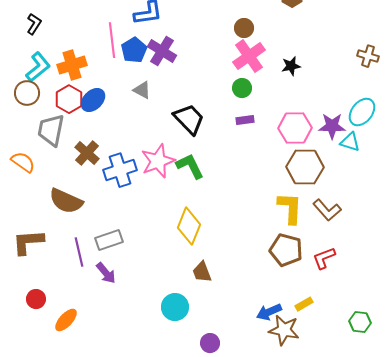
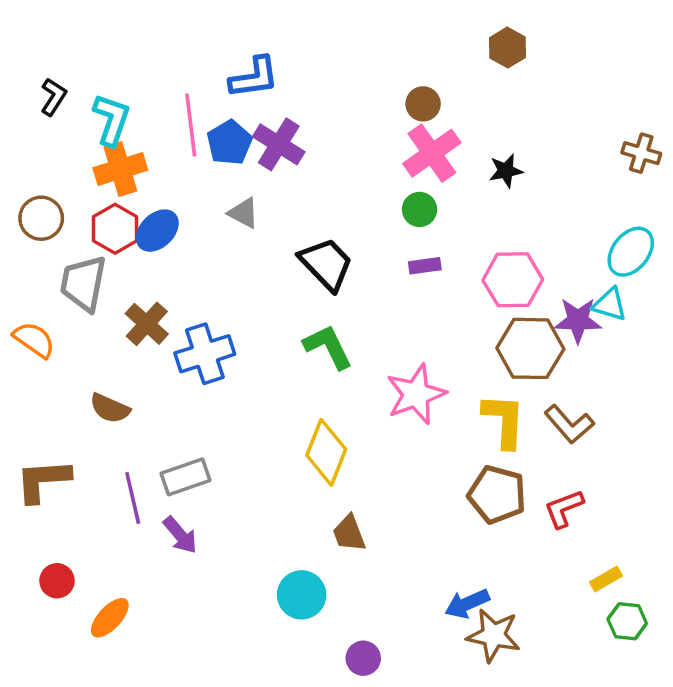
cyan L-shape: (38, 67) -> (112, 120), moved, turned -32
purple star: (332, 126) -> (578, 320), moved
pink star: (158, 161) -> (416, 394), moved
brown semicircle: (66, 201) -> (110, 408), size x0.7
yellow rectangle: (304, 304) -> (606, 579), moved

